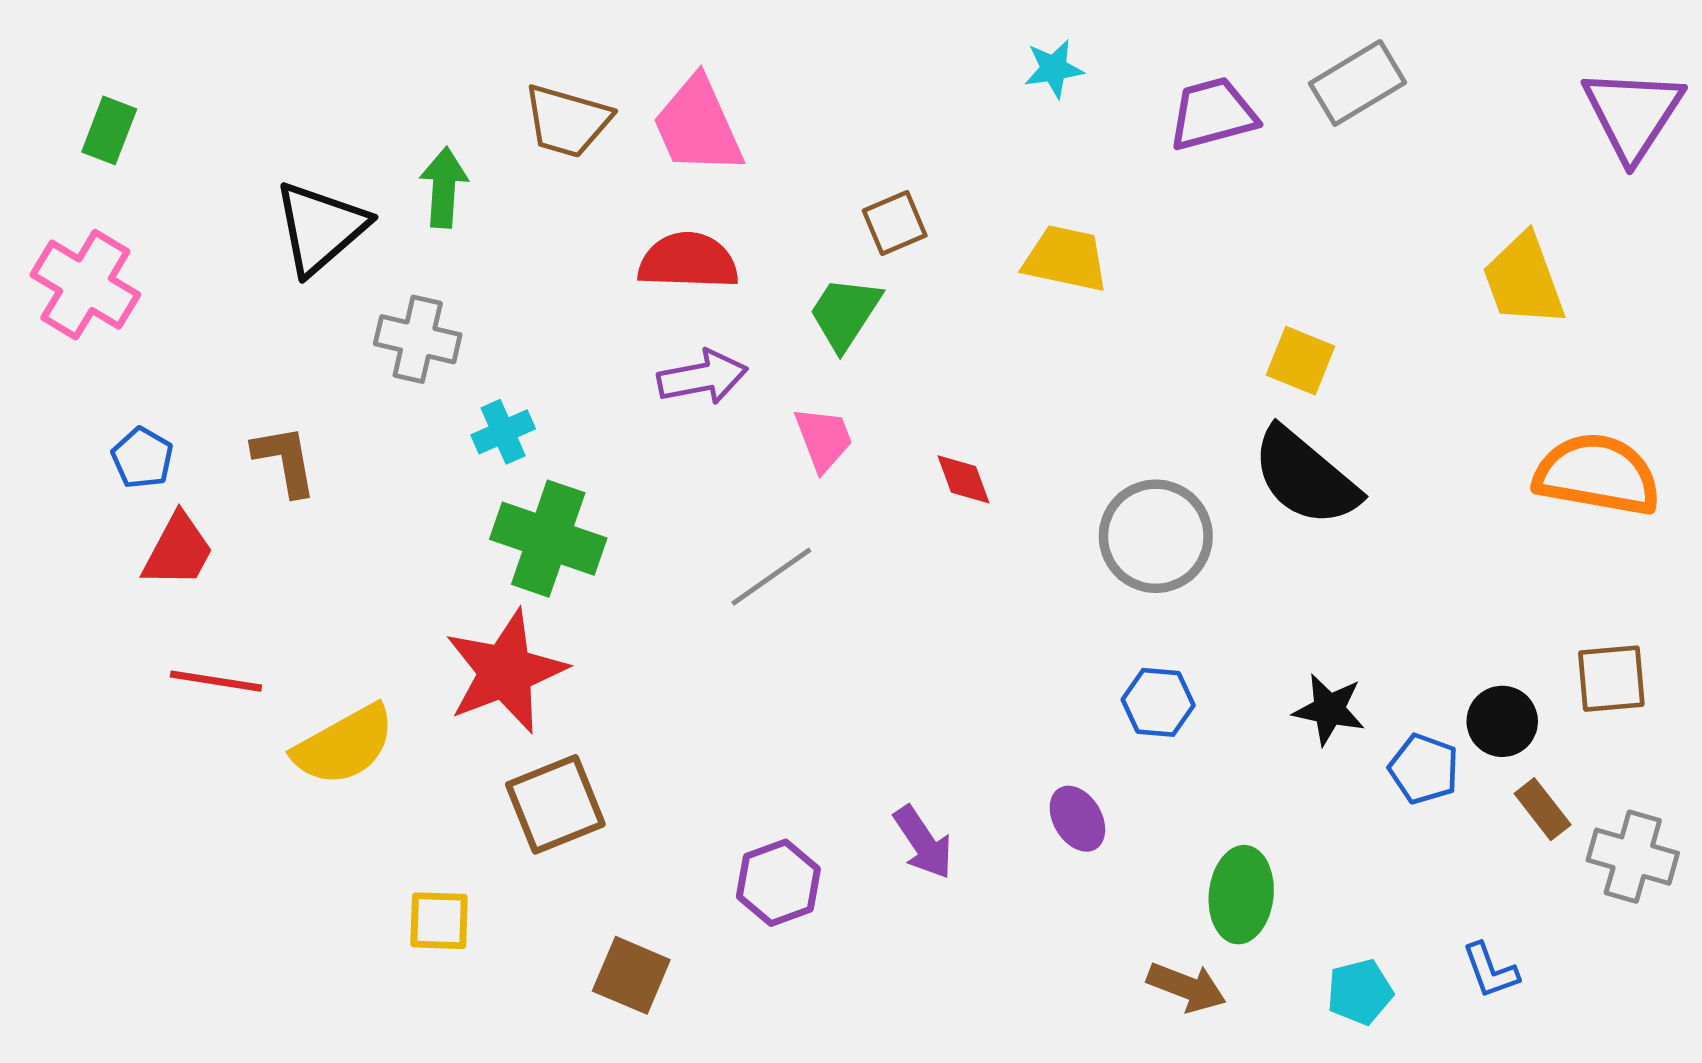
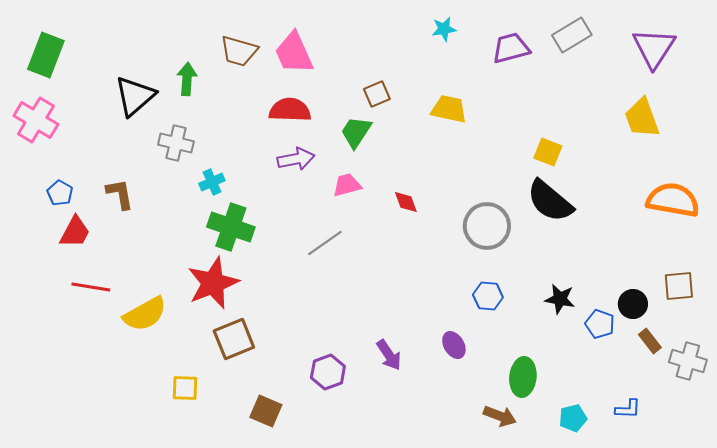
purple triangle: (1633, 114) -> (654, 48), moved
green rectangle: (109, 130) -> (46, 55), size x1.6
pink trapezoid: (823, 439) -> (347, 185), turned -84
blue L-shape: (1490, 971) -> (628, 409), turned -68

